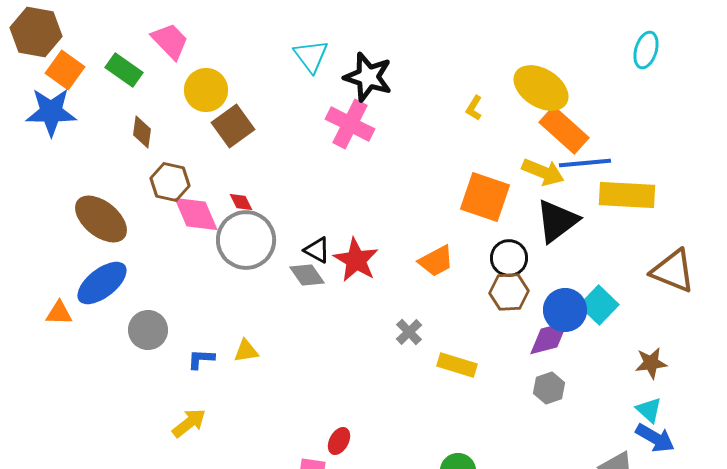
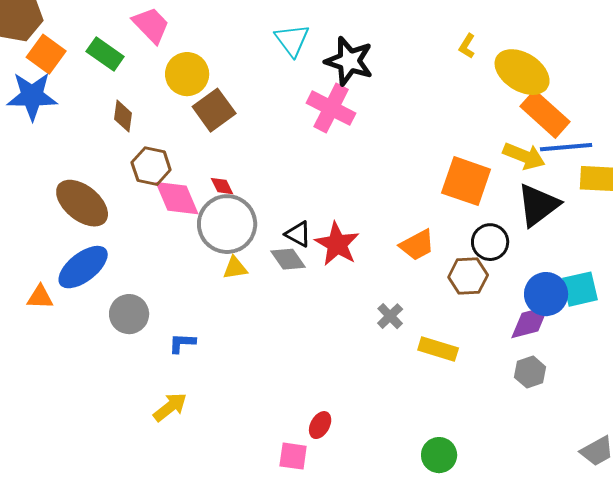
yellow L-shape: (474, 108) -> (467, 46), moved
brown hexagon: (509, 292) -> (468, 276), moved
cyan square: (599, 305) -> (580, 289), turned 33
yellow triangle: (246, 351) -> (235, 268), moved

